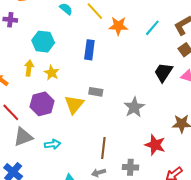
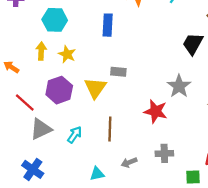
gray star: (134, 107) -> (179, 86), moved
cyan arrow: (53, 144) -> (75, 135), turned -42
red star: (155, 145) -> (156, 111), moved
brown line: (103, 148) -> (110, 129), moved

